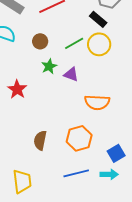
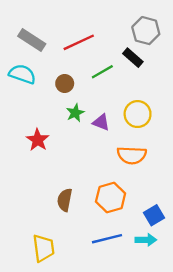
green line: (74, 43) -> (102, 72), moved
yellow circle: (99, 44) -> (138, 114), moved

